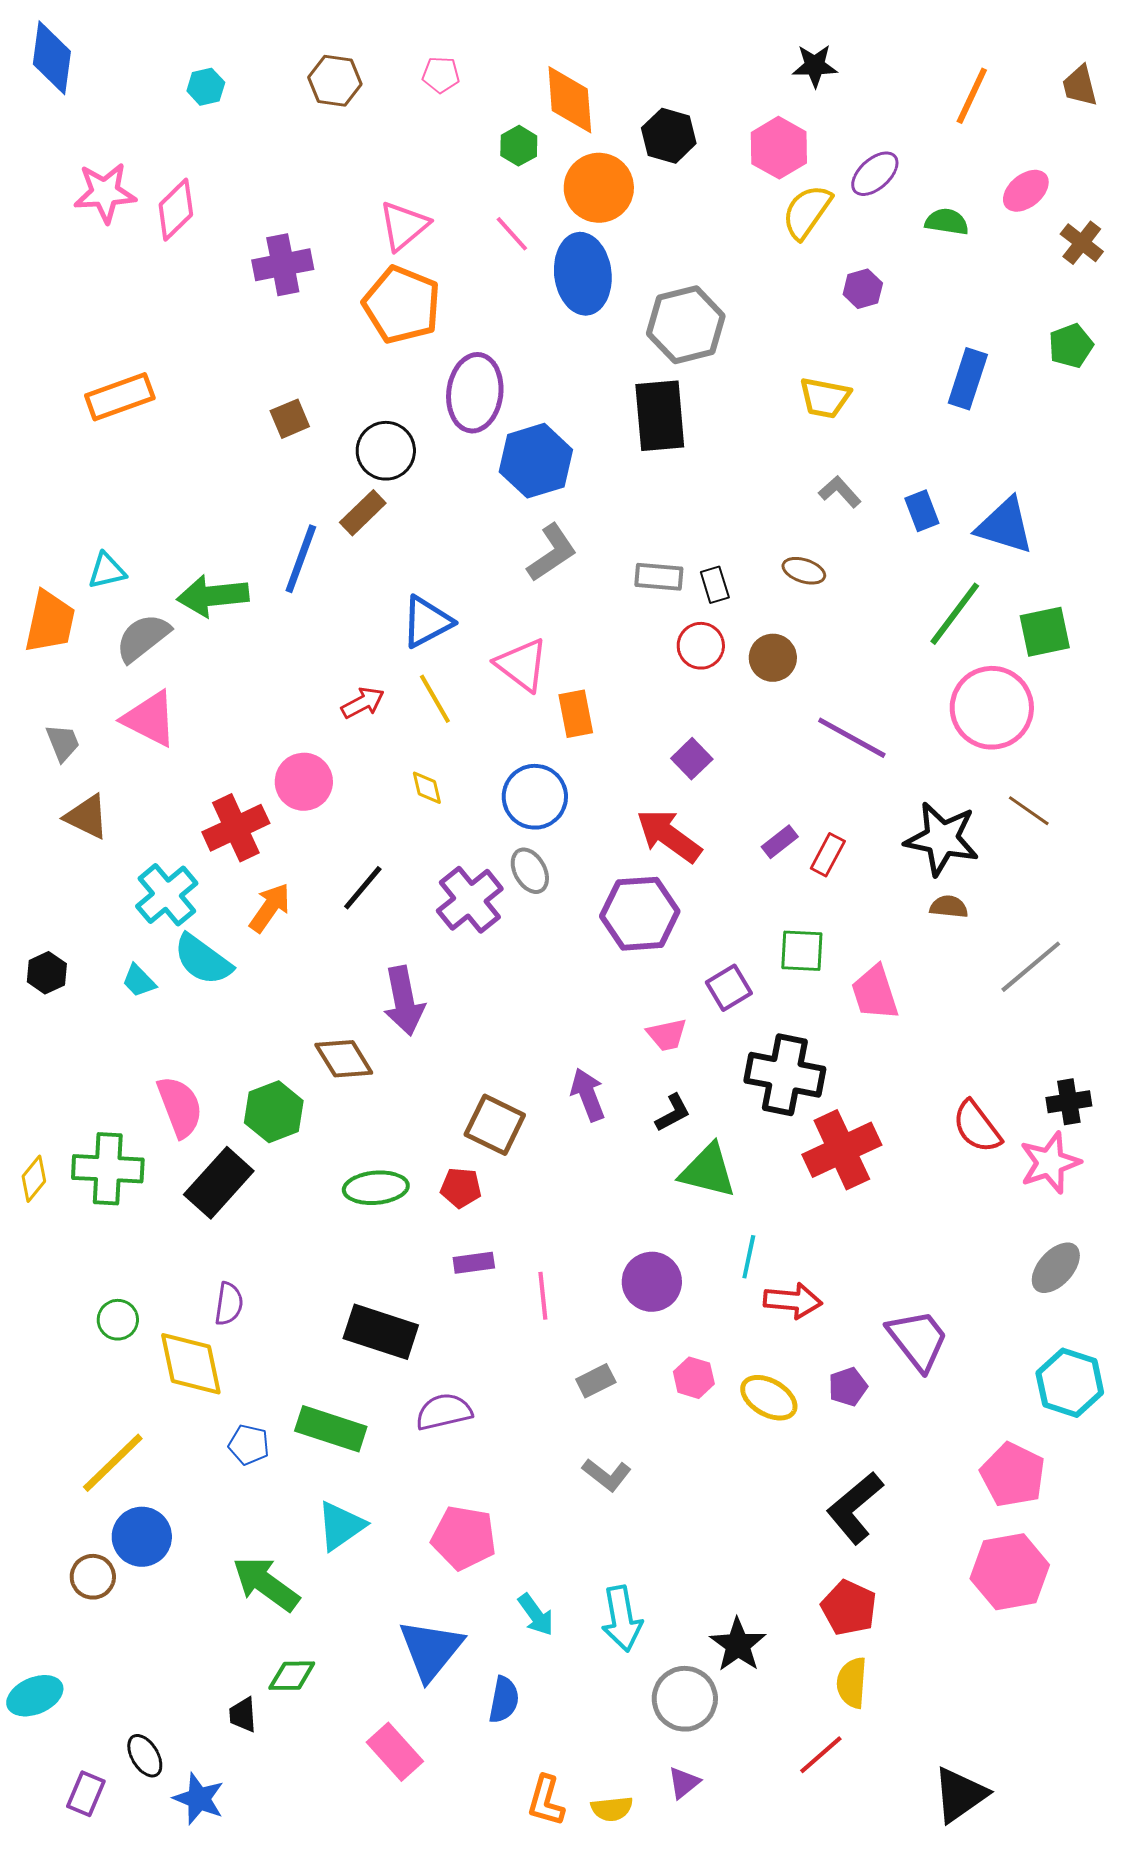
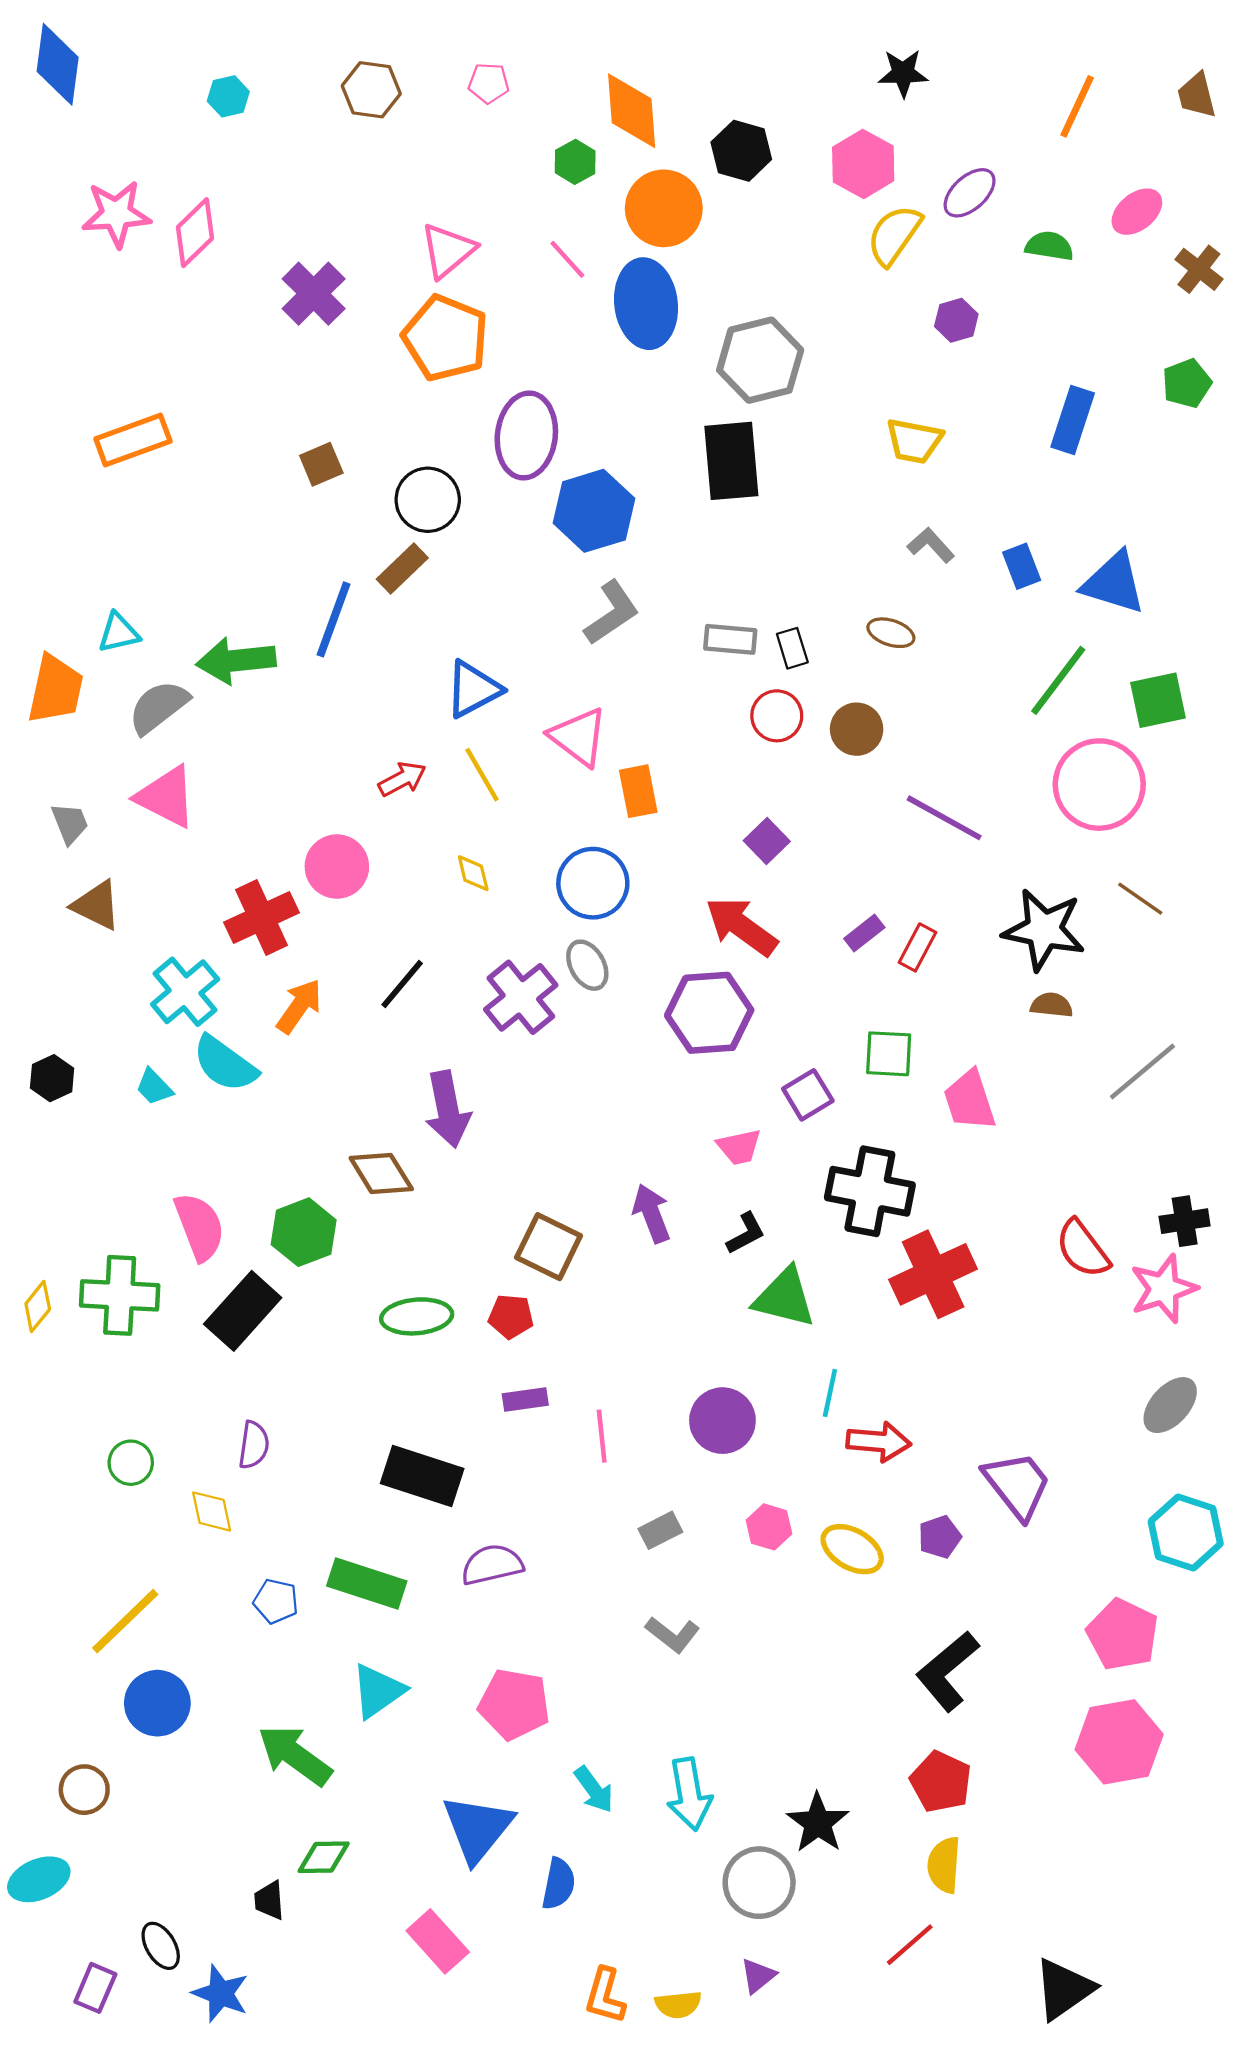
purple cross: (283, 265) -> (314, 294), turned -34
yellow diamond: (191, 1364) -> (212, 1511), size x0.6
brown circle: (93, 1577) -> (84, 1790), moved

